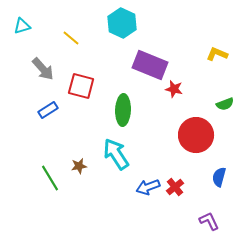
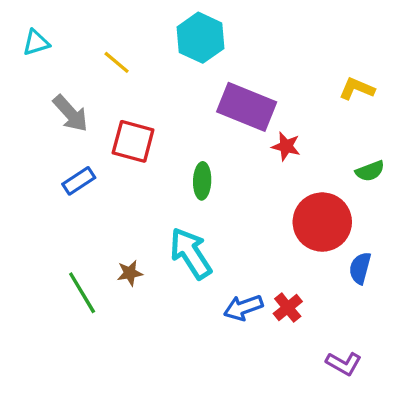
green ellipse: (123, 110) -> (202, 181), size x0.7
blue semicircle: (219, 177) -> (360, 268), moved
purple L-shape: (209, 221) -> (344, 364), turned 145

